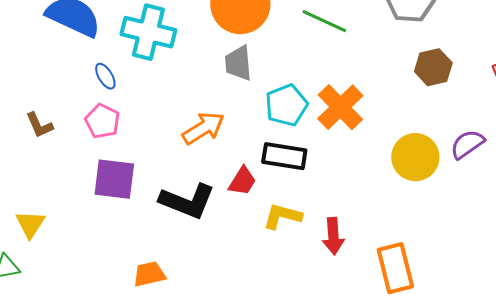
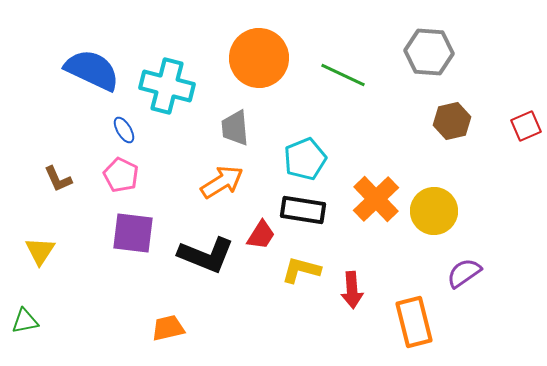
gray trapezoid: (238, 63) -> (235, 128), moved
orange cross: (340, 107) -> (376, 199), moved
purple semicircle: (467, 144) -> (464, 273), moved
yellow triangle: (30, 224) -> (40, 251), moved

